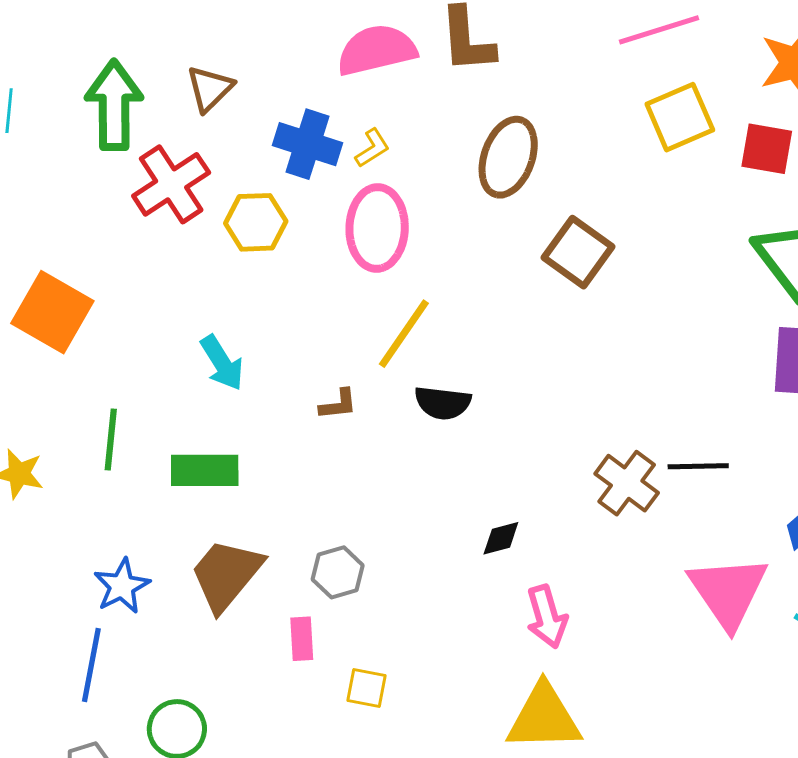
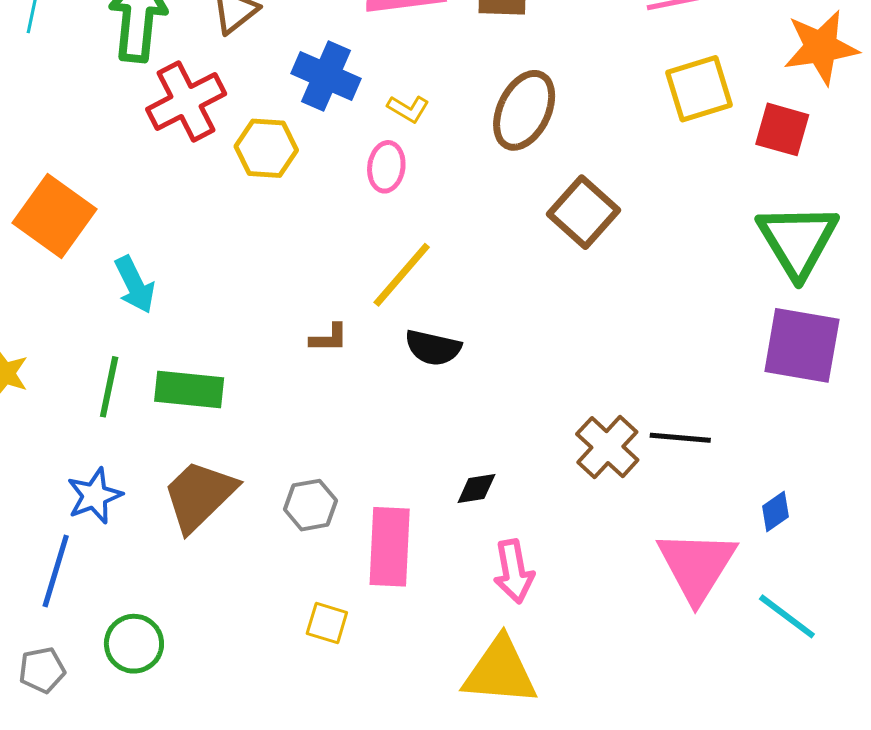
yellow L-shape: (372, 148) -> (408, 109), moved, turned 57
pink ellipse: (377, 228) -> (386, 167), size x0.6
cyan arrow: (222, 363) -> (135, 285), moved
green line: (111, 439) -> (109, 387), moved
pink rectangle: (302, 639) -> (390, 547), moved, size x1.8

